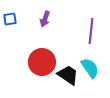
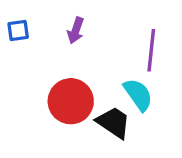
cyan semicircle: (90, 68) -> (138, 95), moved

